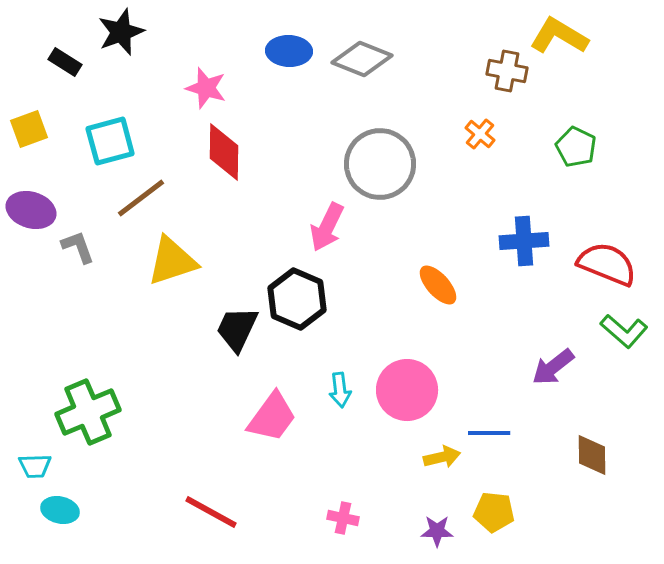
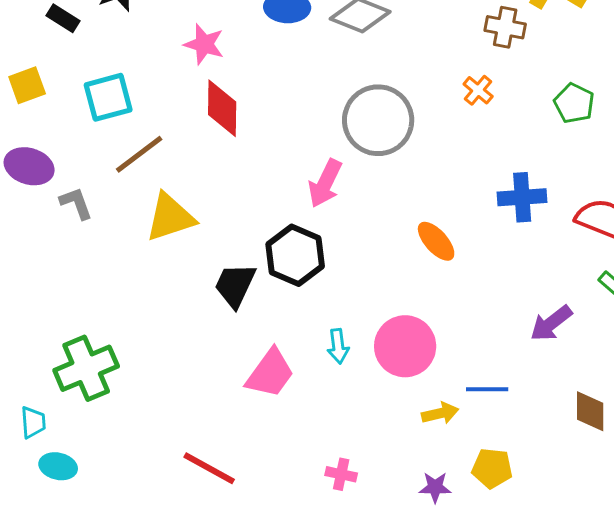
cyan trapezoid: (35, 466) -> (33, 422), turned -92

